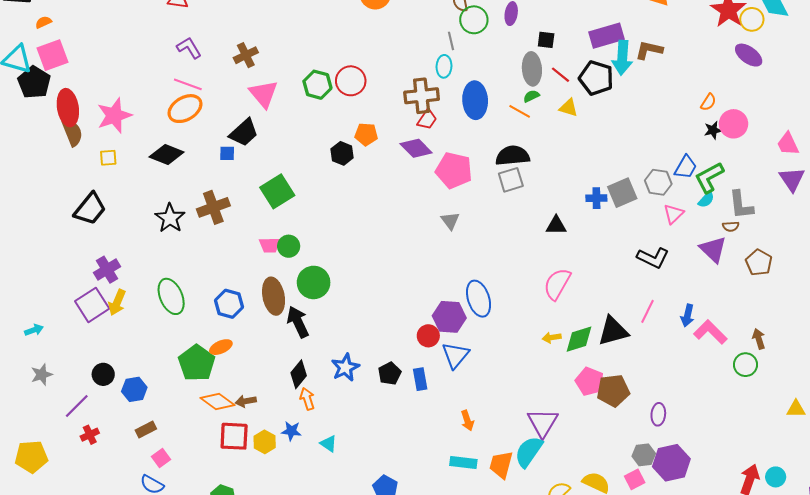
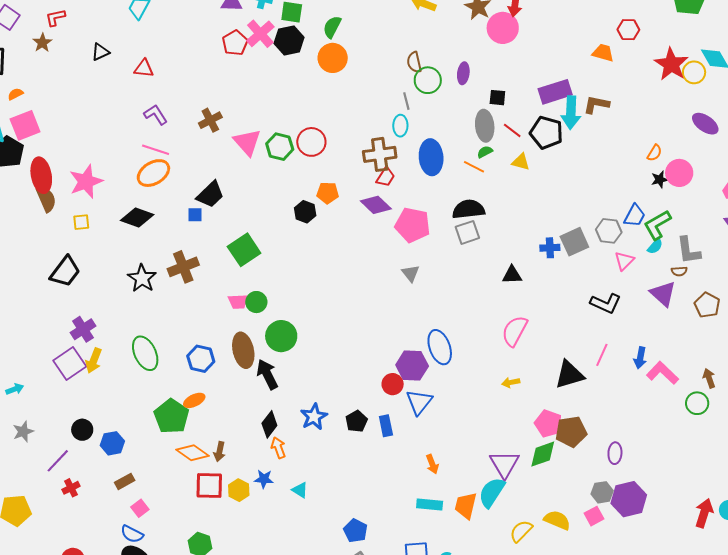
purple ellipse: (749, 55) -> (705, 124), moved
pink triangle: (264, 94) -> (247, 142), moved
green diamond: (579, 339) -> (543, 454), moved
brown arrow: (246, 401) -> (219, 452), turned -66

